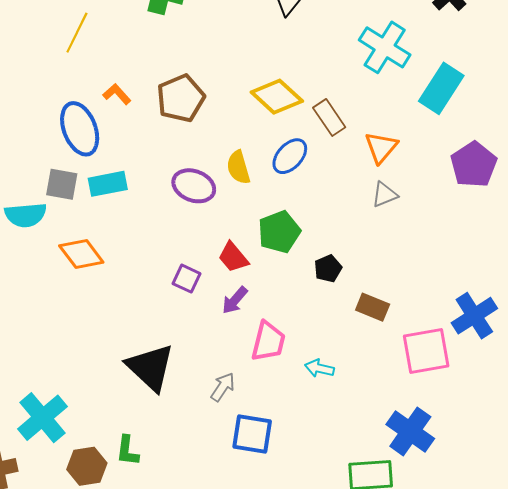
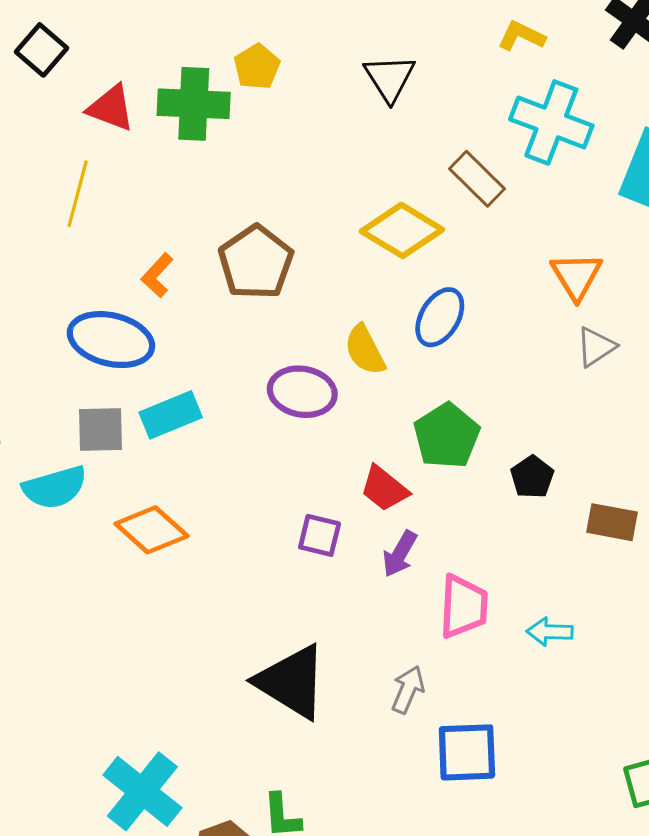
orange L-shape: (117, 94) -> (157, 275), turned -84
brown rectangle: (329, 117) -> (477, 179), moved
blue ellipse: (80, 129) -> (111, 340), turned -44

